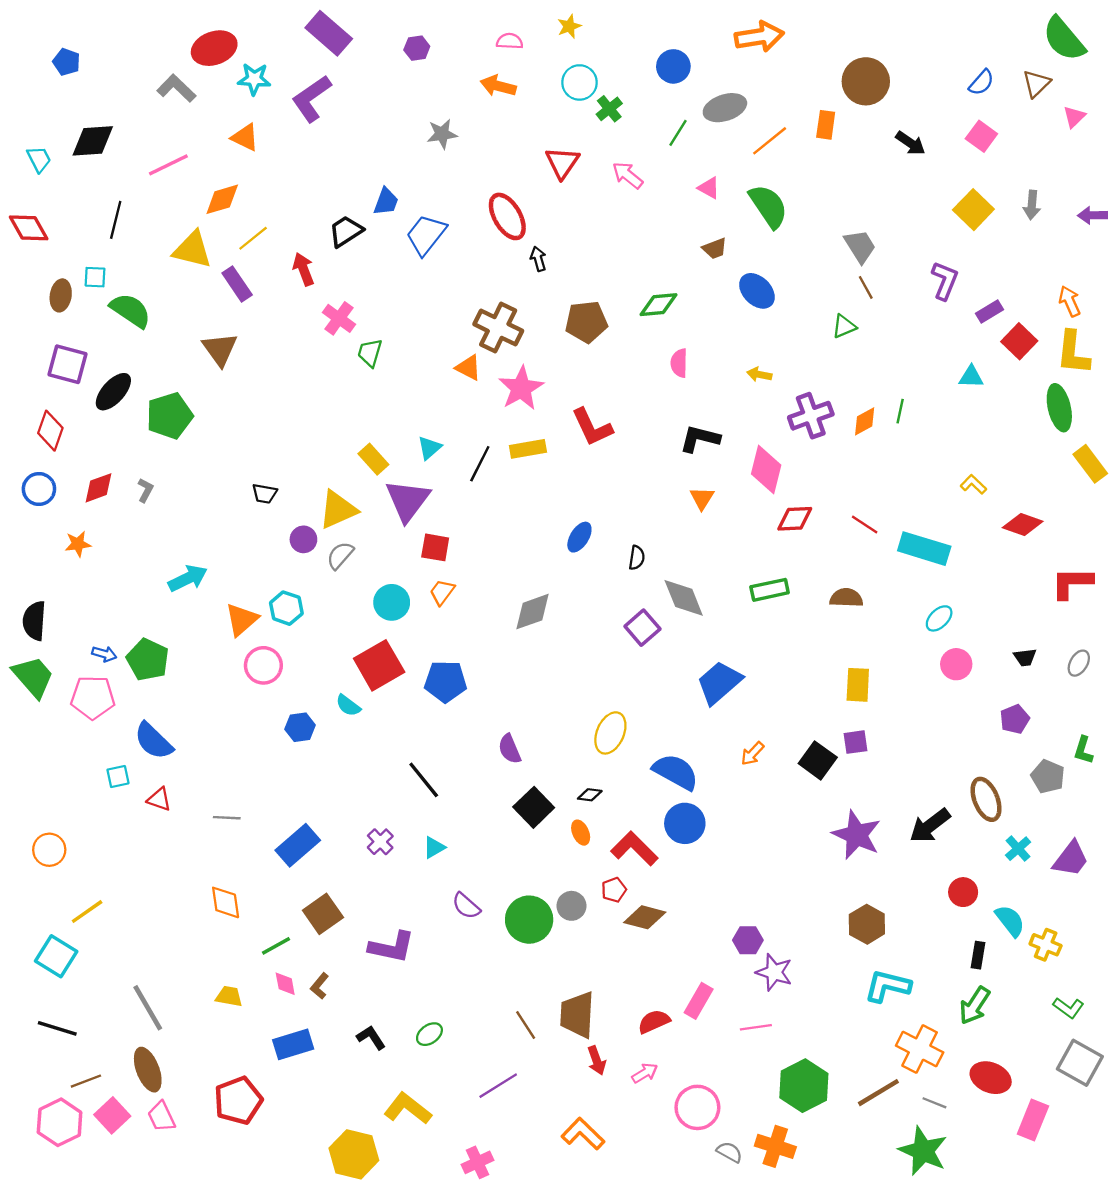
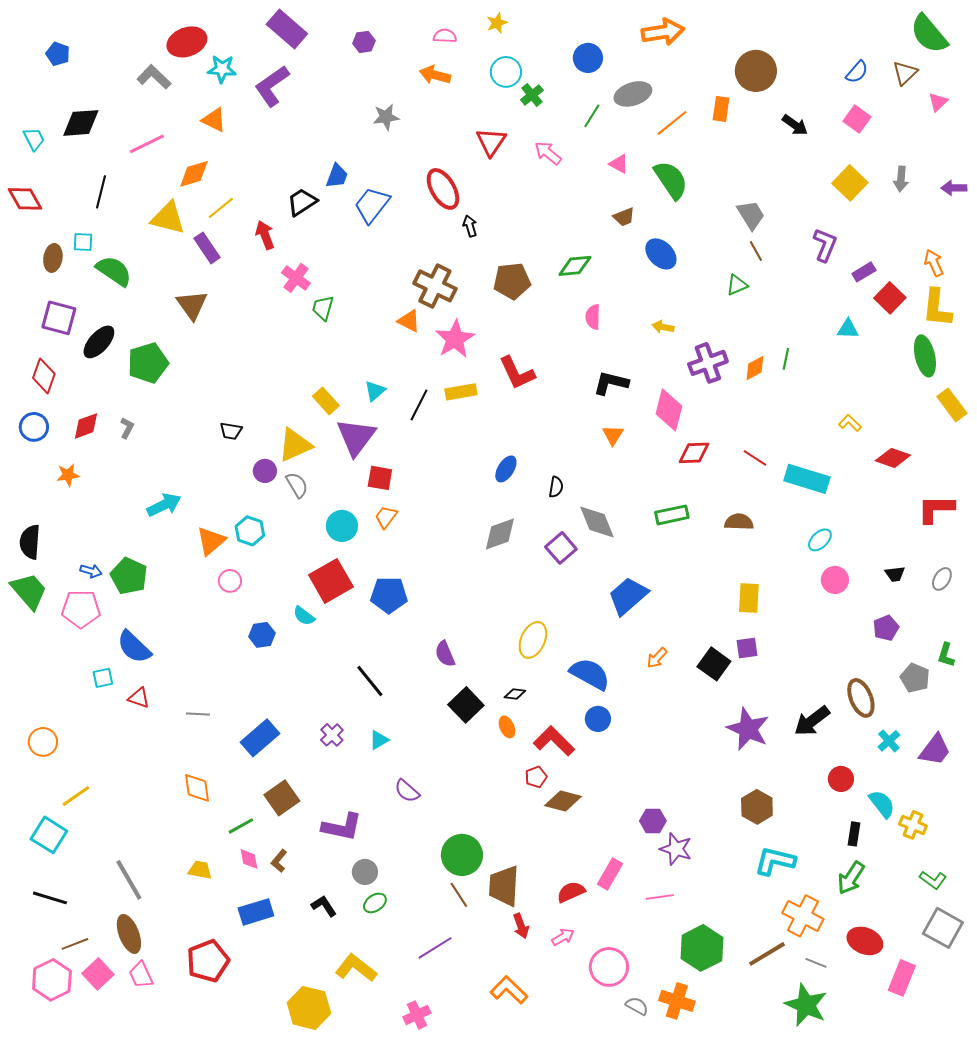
gray semicircle: (340, 555) -> (297, 485), turned 108
gray diamond: (533, 612) -> (500, 534), moved
pink circle: (263, 665) -> (230, 581), size x0.7
blue circle: (685, 823) -> (598, 719), size x0.7
gray circle: (571, 906) -> (365, 872), moved
green circle: (529, 920) -> (462, 855), moved

